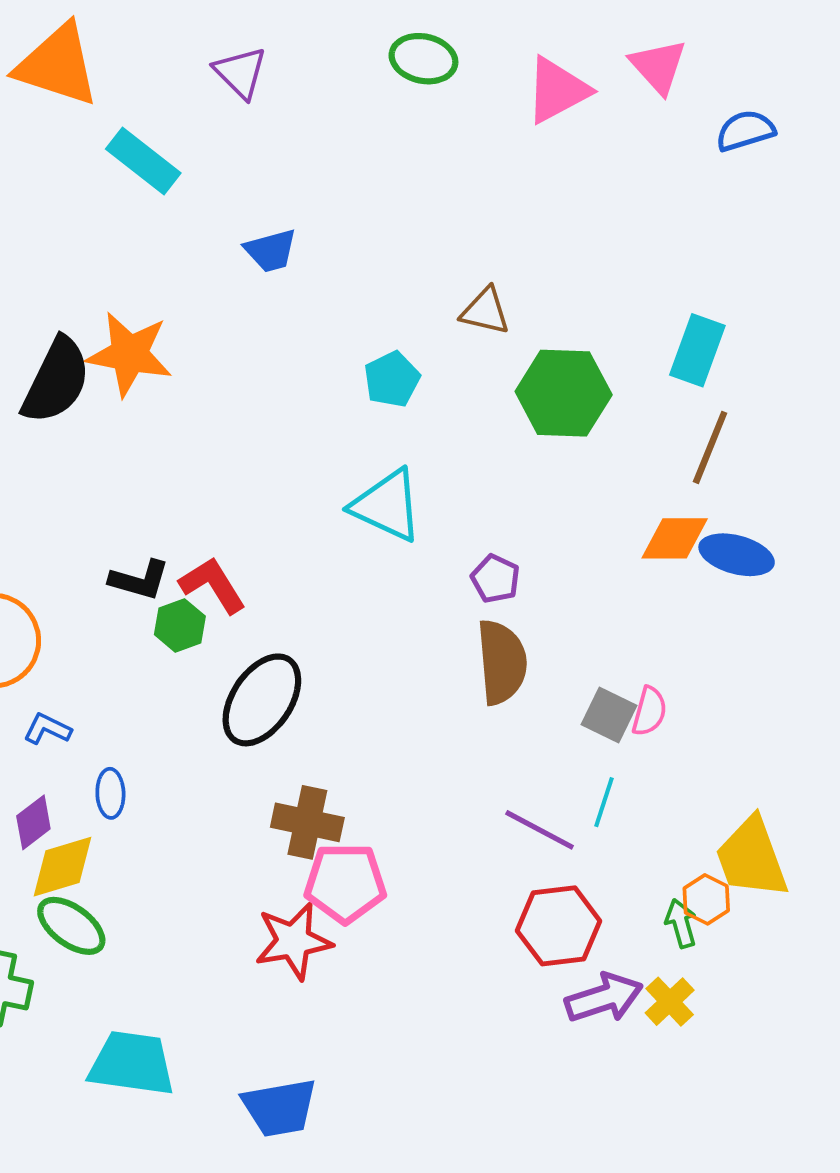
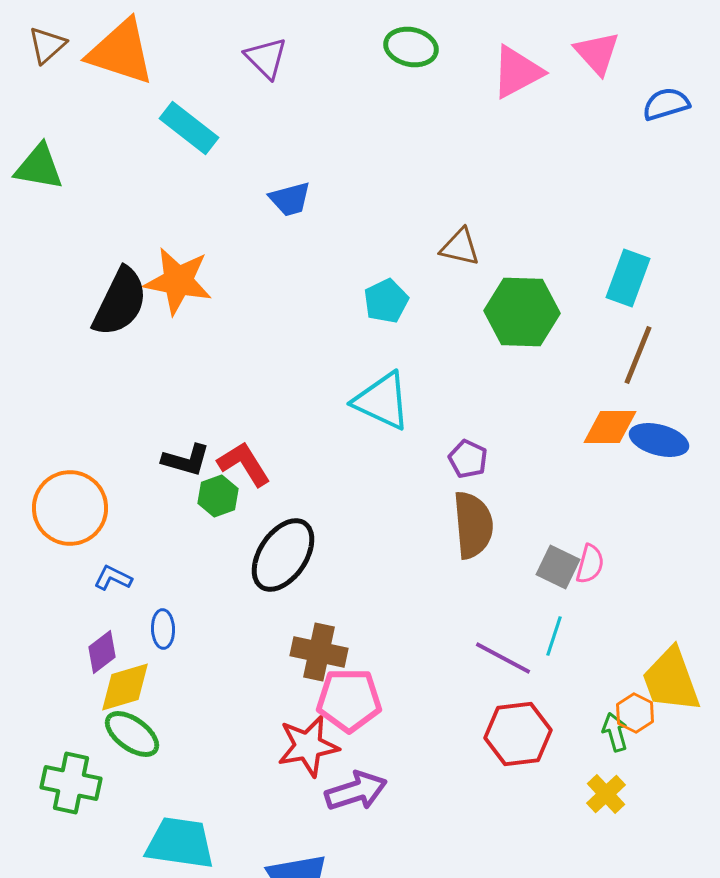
purple arrow: (604, 998) -> (356, 791), moved

